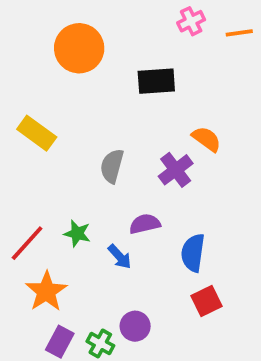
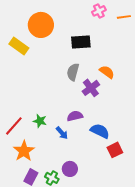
yellow rectangle: (37, 133) -> (19, 46), moved
gray semicircle: (112, 166) -> (73, 72), moved
blue semicircle: (193, 253) -> (100, 131), turned 108
red square: (206, 301) -> (115, 150), moved

